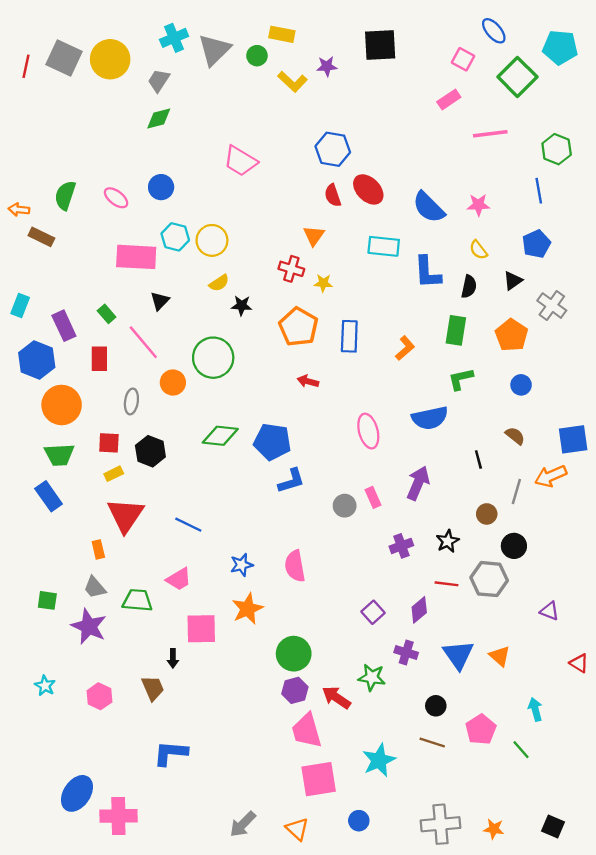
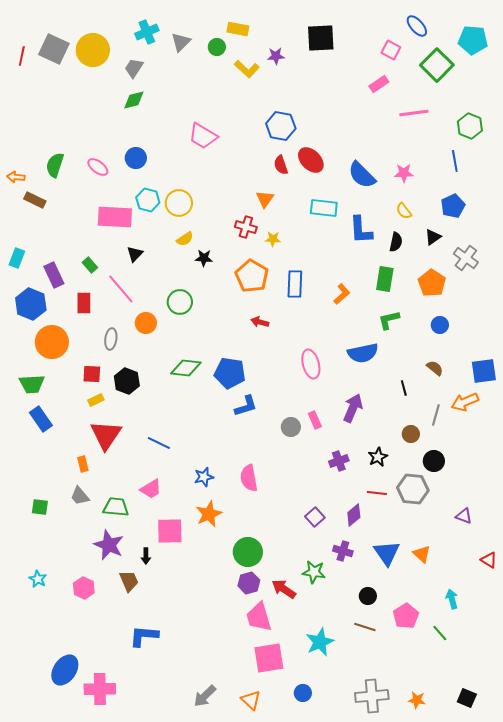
gray triangle: (214, 50) -> (181, 42), size x0.7
green circle: (213, 358) -> (180, 302), size x0.7
green trapezoid: (59, 455) -> (32, 384), moved
purple star: (89, 626) -> (109, 545), moved

